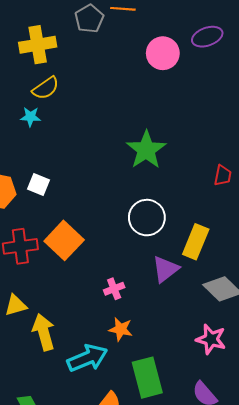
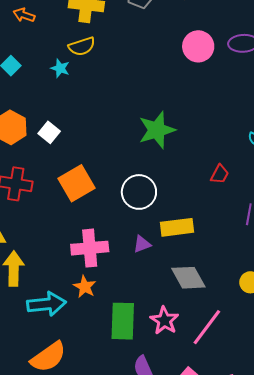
orange square: (64, 240) -> (77, 183), moved
yellow rectangle: (196, 242) -> (177, 227), turned 44
purple triangle: (165, 269) -> (142, 244), size x0.7
pink cross: (114, 289) -> (90, 248), size x1.8
green rectangle: (147, 378) -> (123, 321), moved

